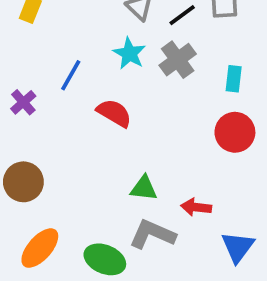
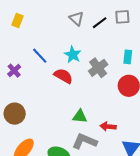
cyan star: (129, 53) -> (73, 55), moved
gray cross: (178, 60) -> (98, 68), moved
blue line: (71, 75) -> (40, 56), turned -72

